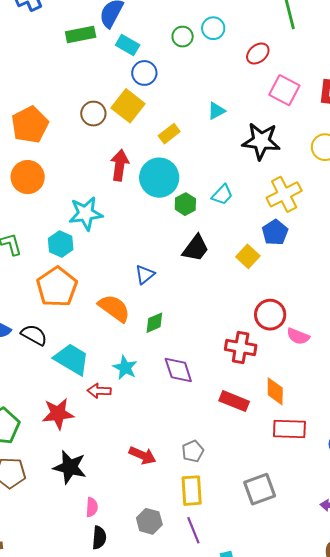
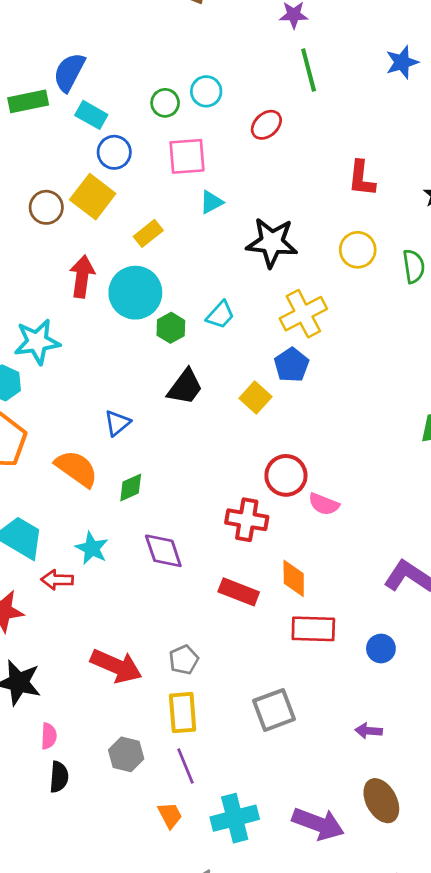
pink square: (284, 90) -> (187, 156), moved, turned -32
red arrow: (143, 455) -> (116, 666), size x1.4

